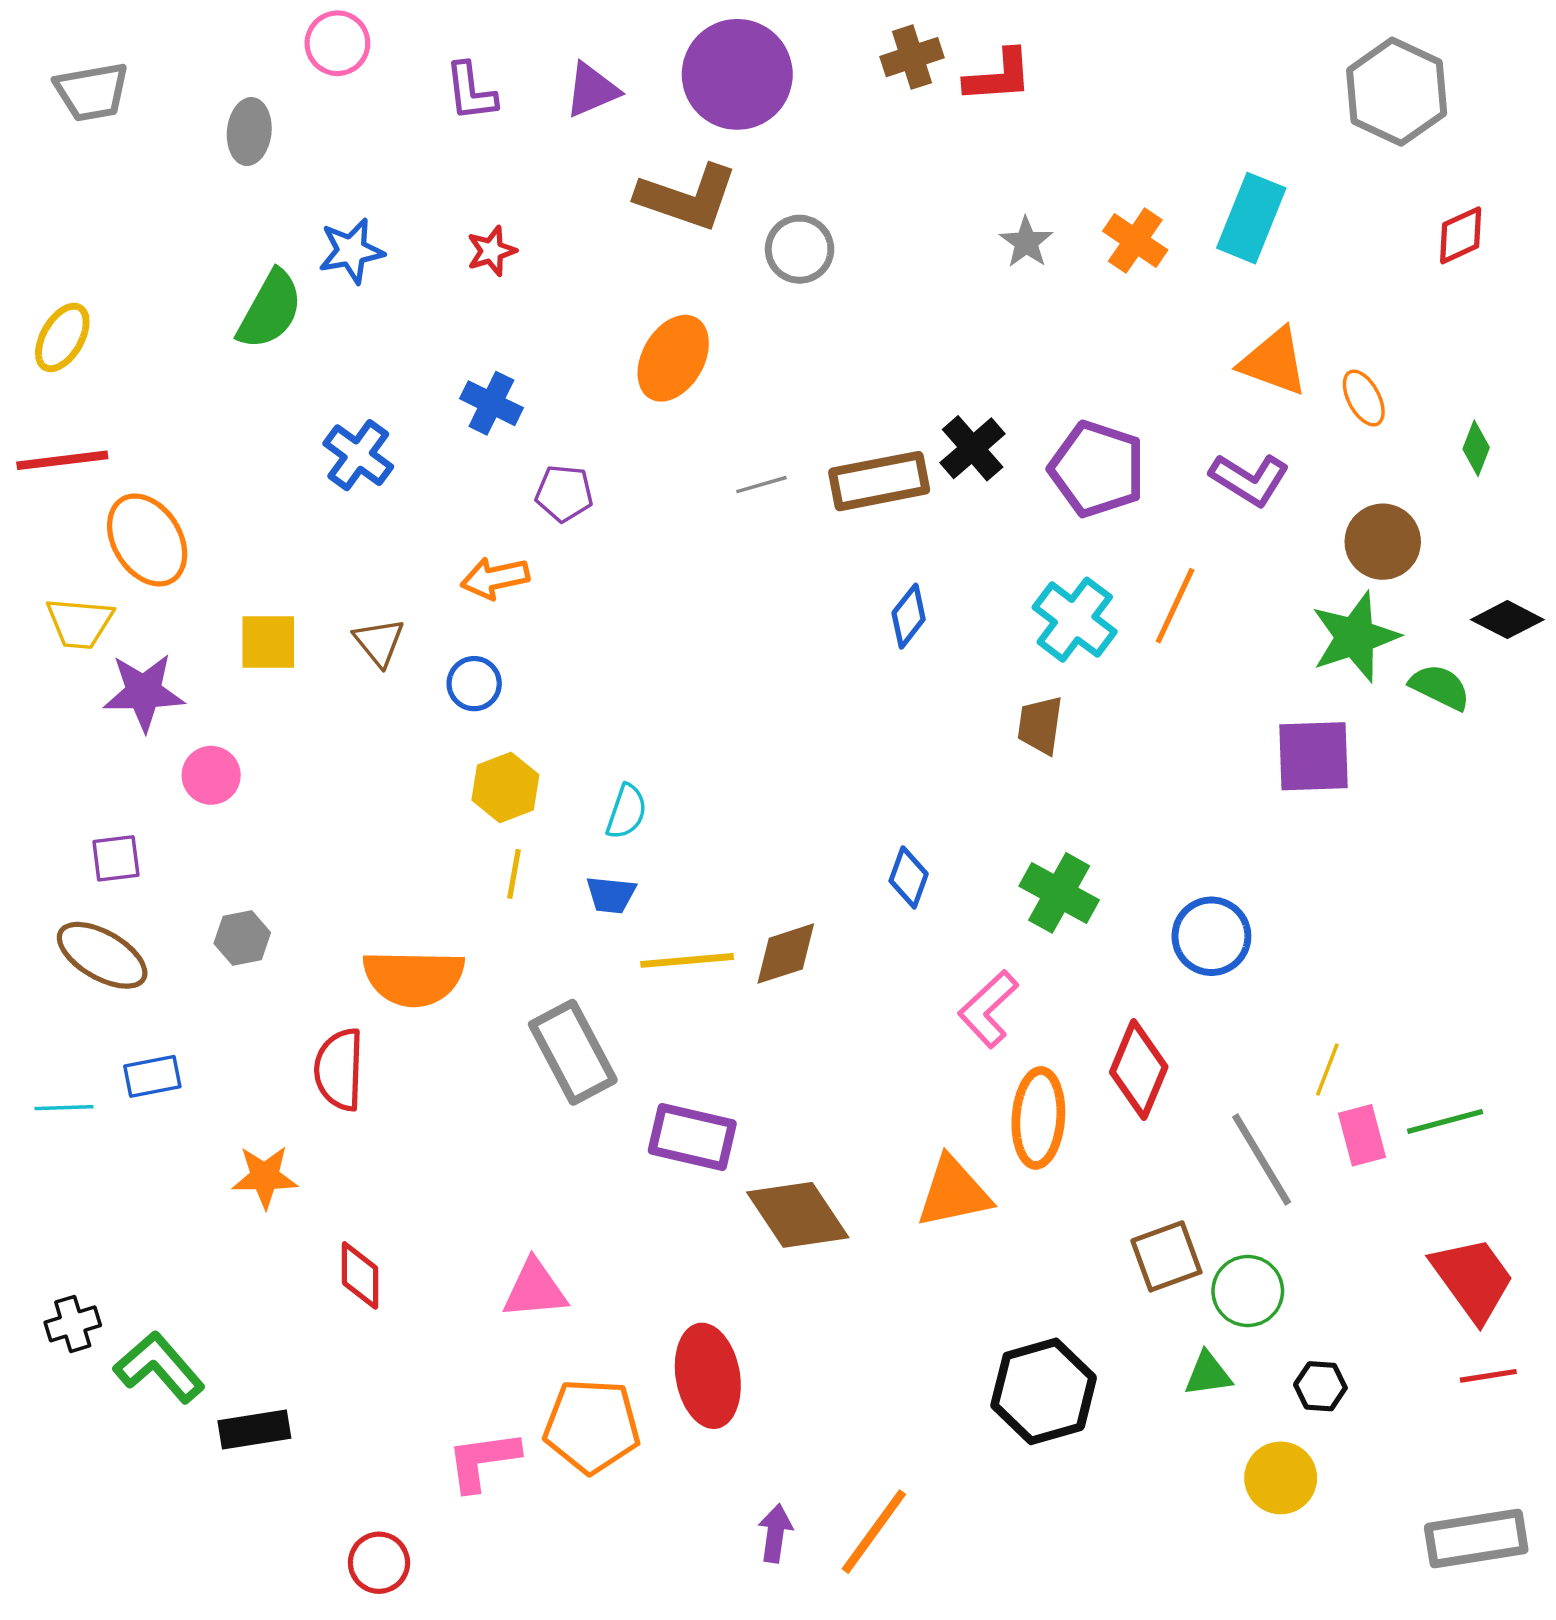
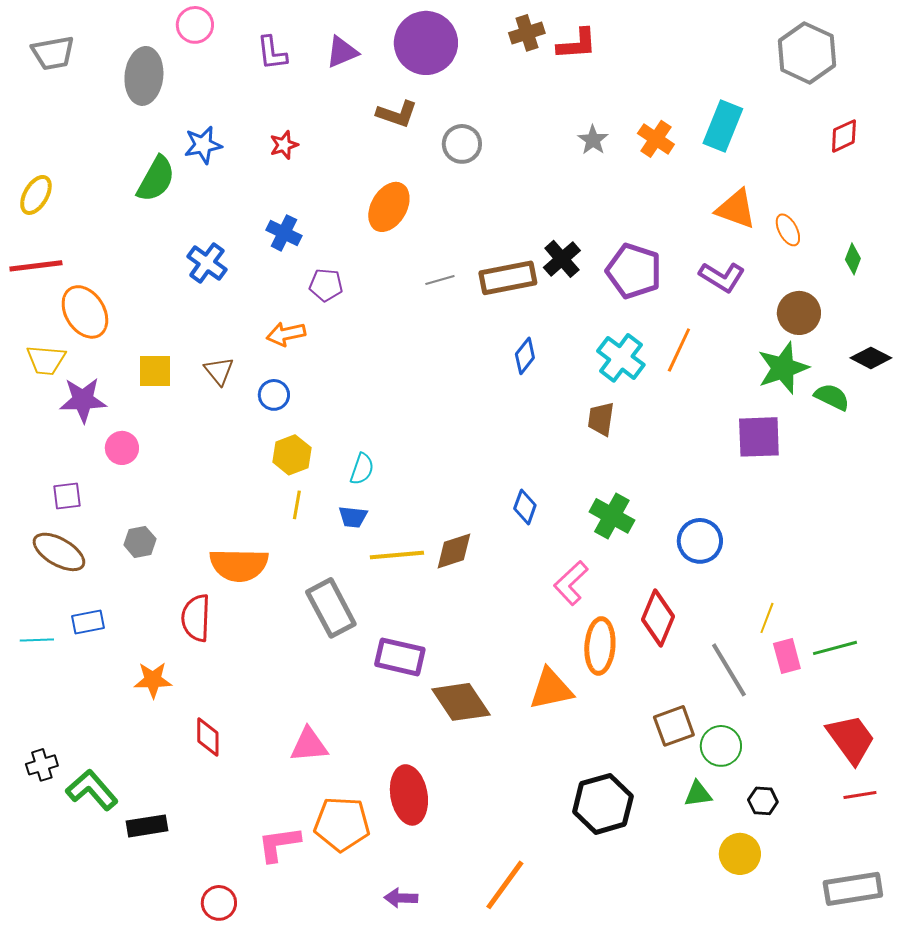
gray ellipse: (249, 132) -> (144, 76), size x1.5
brown L-shape: (687, 197) -> (397, 114), size x0.7
purple arrow: (775, 1533) -> (401, 898), moved, turned -96

